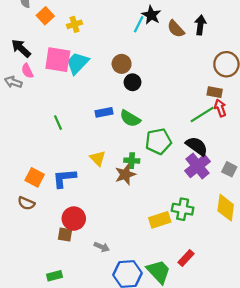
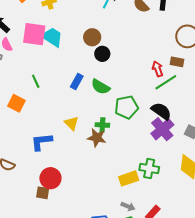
cyan trapezoid: (77, 63) -> (52, 37), turned 80
red arrow: (220, 108) -> (158, 69), moved
blue rectangle: (104, 112) -> (77, 81), turned -49
green line: (58, 123) -> (36, 81), moved
brown star: (125, 174) -> (97, 138), turned 30
orange square: (35, 177) -> (16, 103), moved
gray arrow: (102, 247) -> (128, 206), moved

